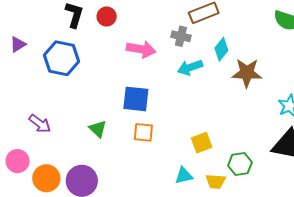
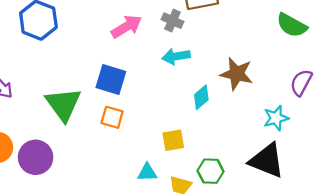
pink arrow: (141, 49) -> (127, 27), turned -52
cyan diamond: (221, 49) -> (201, 97), moved
green triangle: (98, 129) -> (63, 104), size x1.8

